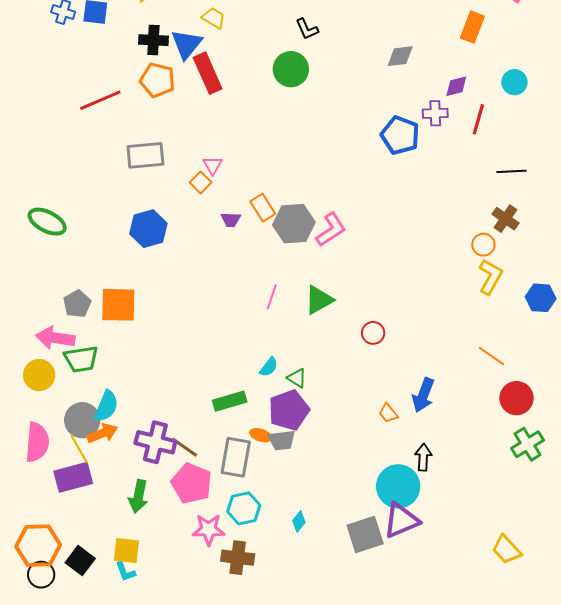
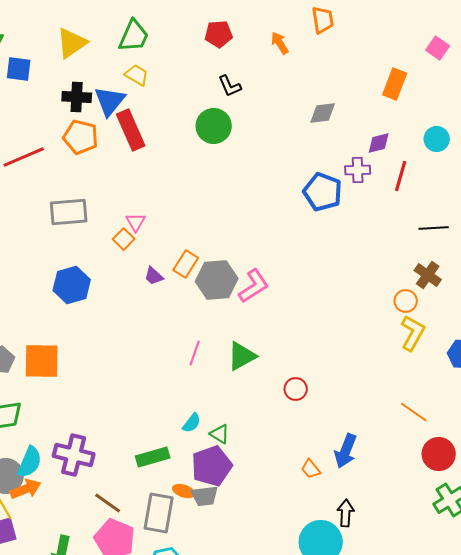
orange rectangle: (263, 208) -> (186, 264), turned 64
purple trapezoid: (231, 220) -> (154, 276), turned 40
purple cross: (155, 442) -> (74, 455), moved

